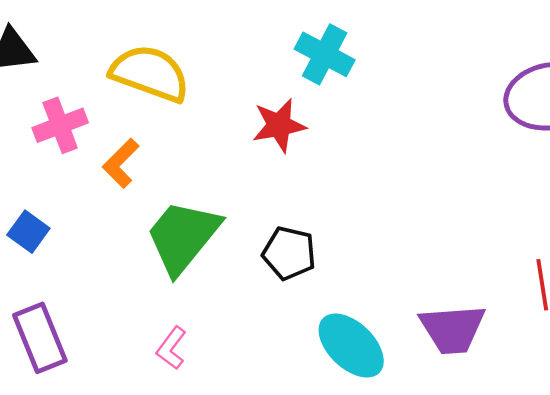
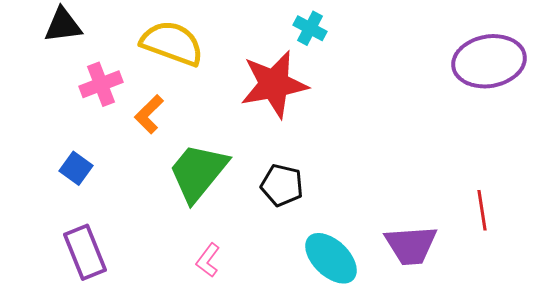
cyan cross: (325, 54) -> (310, 28), size x0.7
red star: (279, 125) -> (274, 84), size x1.6
pink L-shape: (171, 348) -> (208, 260), moved

